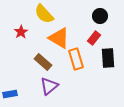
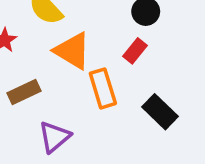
black rectangle: (108, 58) -> (160, 112), moved, turned -42
brown rectangle: (43, 62) -> (24, 92), moved, turned -66

